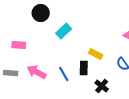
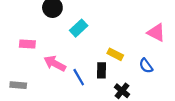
pink arrow: (37, 72) -> (55, 63), moved
gray rectangle: (11, 73) -> (18, 85), moved

